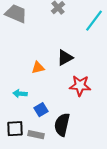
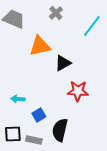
orange triangle: (38, 68) -> (40, 46), moved, size x1.6

